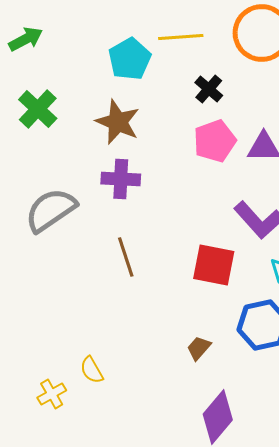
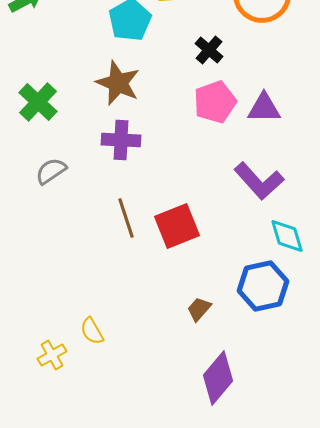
green cross: (38, 109) -> (38, 102), moved
gray semicircle: (51, 210) -> (51, 171), size x0.6
red square: (214, 265) -> (177, 226), moved, turned -33

